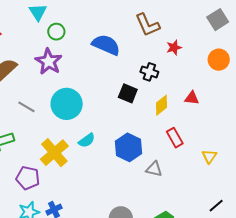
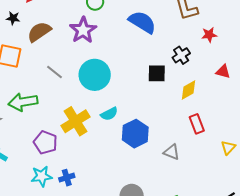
black cross: (149, 72) -> (181, 55), turned 30
black square: (128, 93) -> (157, 73), turned -30
red triangle: (192, 98) -> (223, 72), moved
blue hexagon: (129, 147) -> (135, 134), moved

